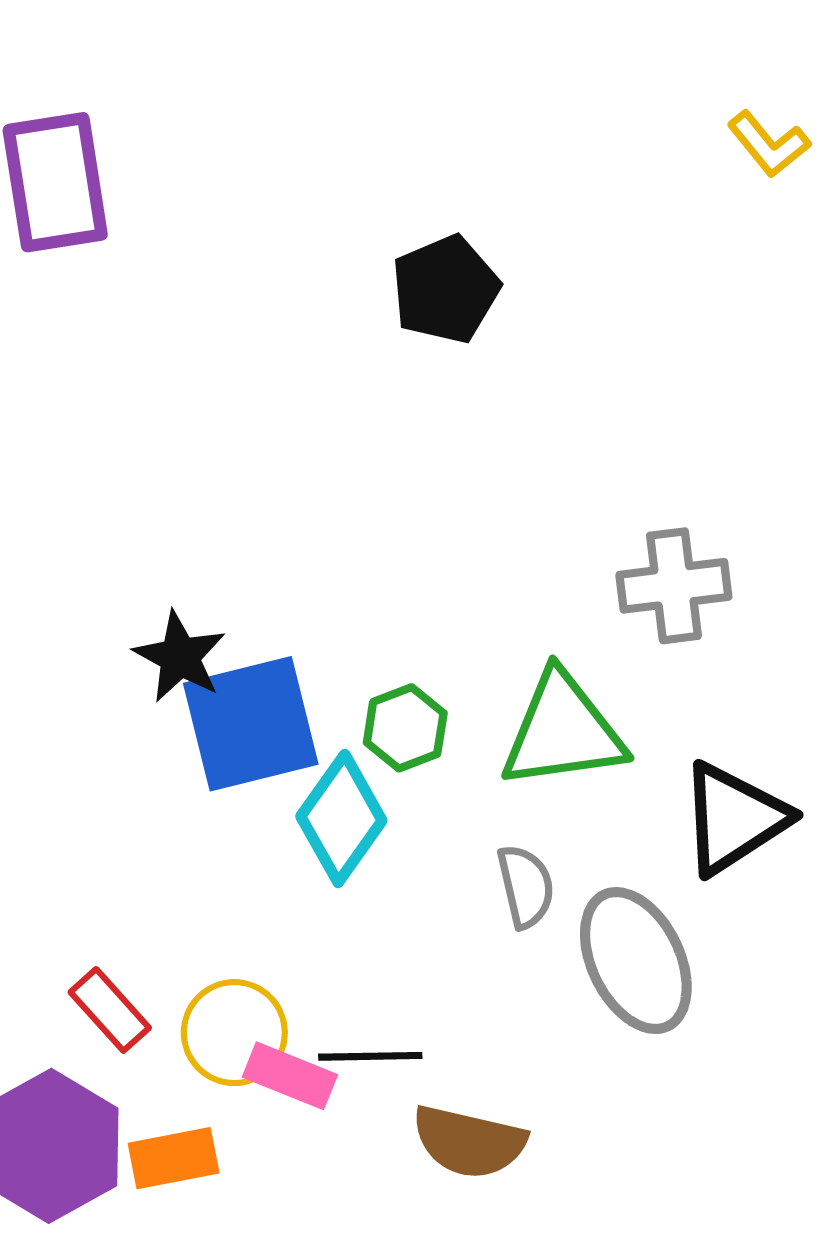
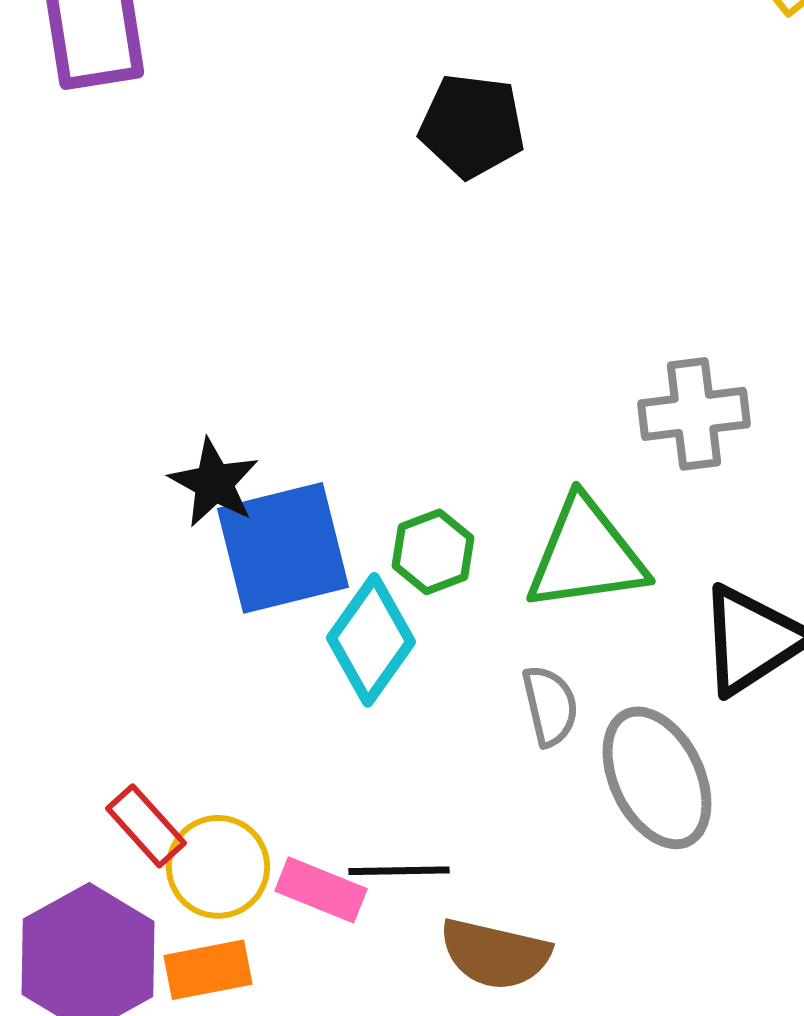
black pentagon: (445, 289) -> (472, 126), turned 30
yellow circle: (234, 1033) -> (218, 867), moved

